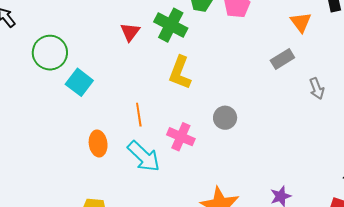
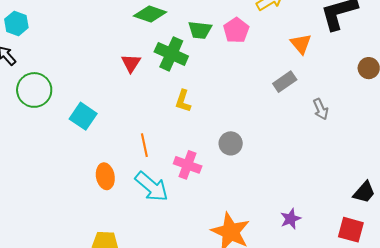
green circle: (50, 53) -> (34, 90), moved
yellow L-shape: (180, 73) -> (183, 101), size x0.7

